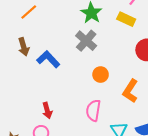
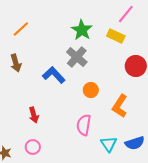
blue L-shape: (48, 59) -> (54, 75), moved
red arrow: (47, 110) -> (34, 115), moved

